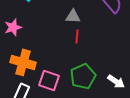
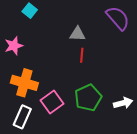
pink square: (49, 80) -> (52, 102), turned 35
white arrow: (116, 81) -> (123, 103), turned -48

